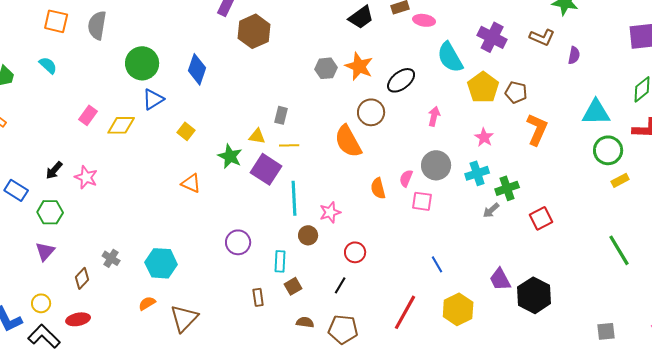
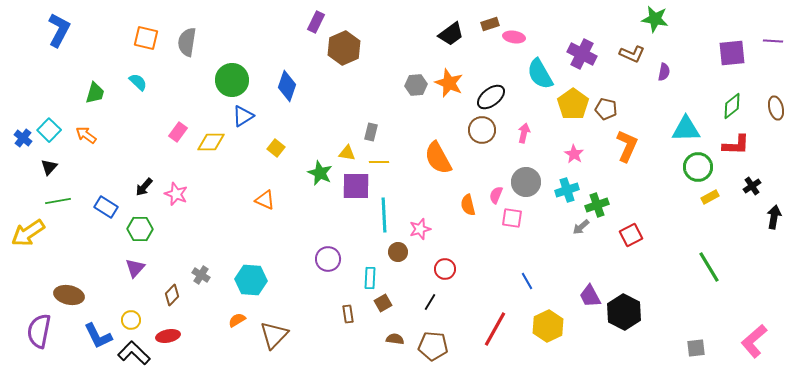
brown circle: (371, 112) -> (482, 130), moved
purple square: (266, 169) -> (356, 186), turned -32
orange triangle: (191, 183) -> (265, 200), moved

